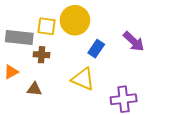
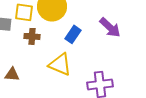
brown cross: (42, 55) -> (32, 36), moved

